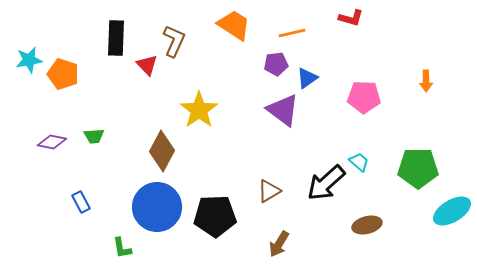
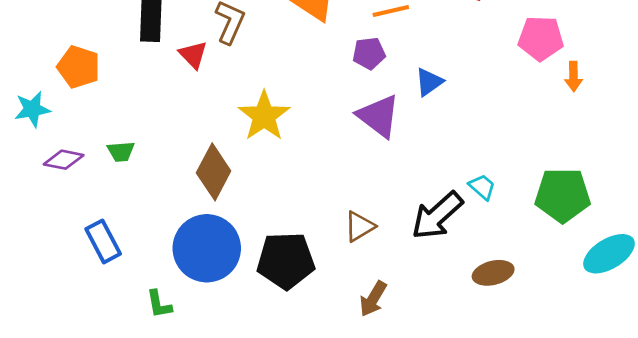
cyan star: (29, 60) -> (32, 109), moved
blue triangle: (307, 78) -> (429, 82), moved
pink pentagon: (364, 97) -> (541, 38), moved
blue rectangle: (81, 202) -> (103, 241), size x1.4

